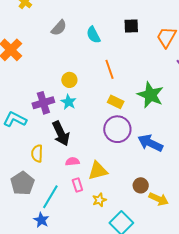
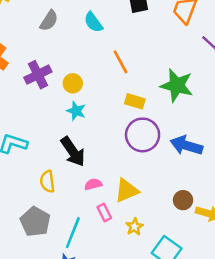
purple cross: (43, 103) -> (38, 75), moved

